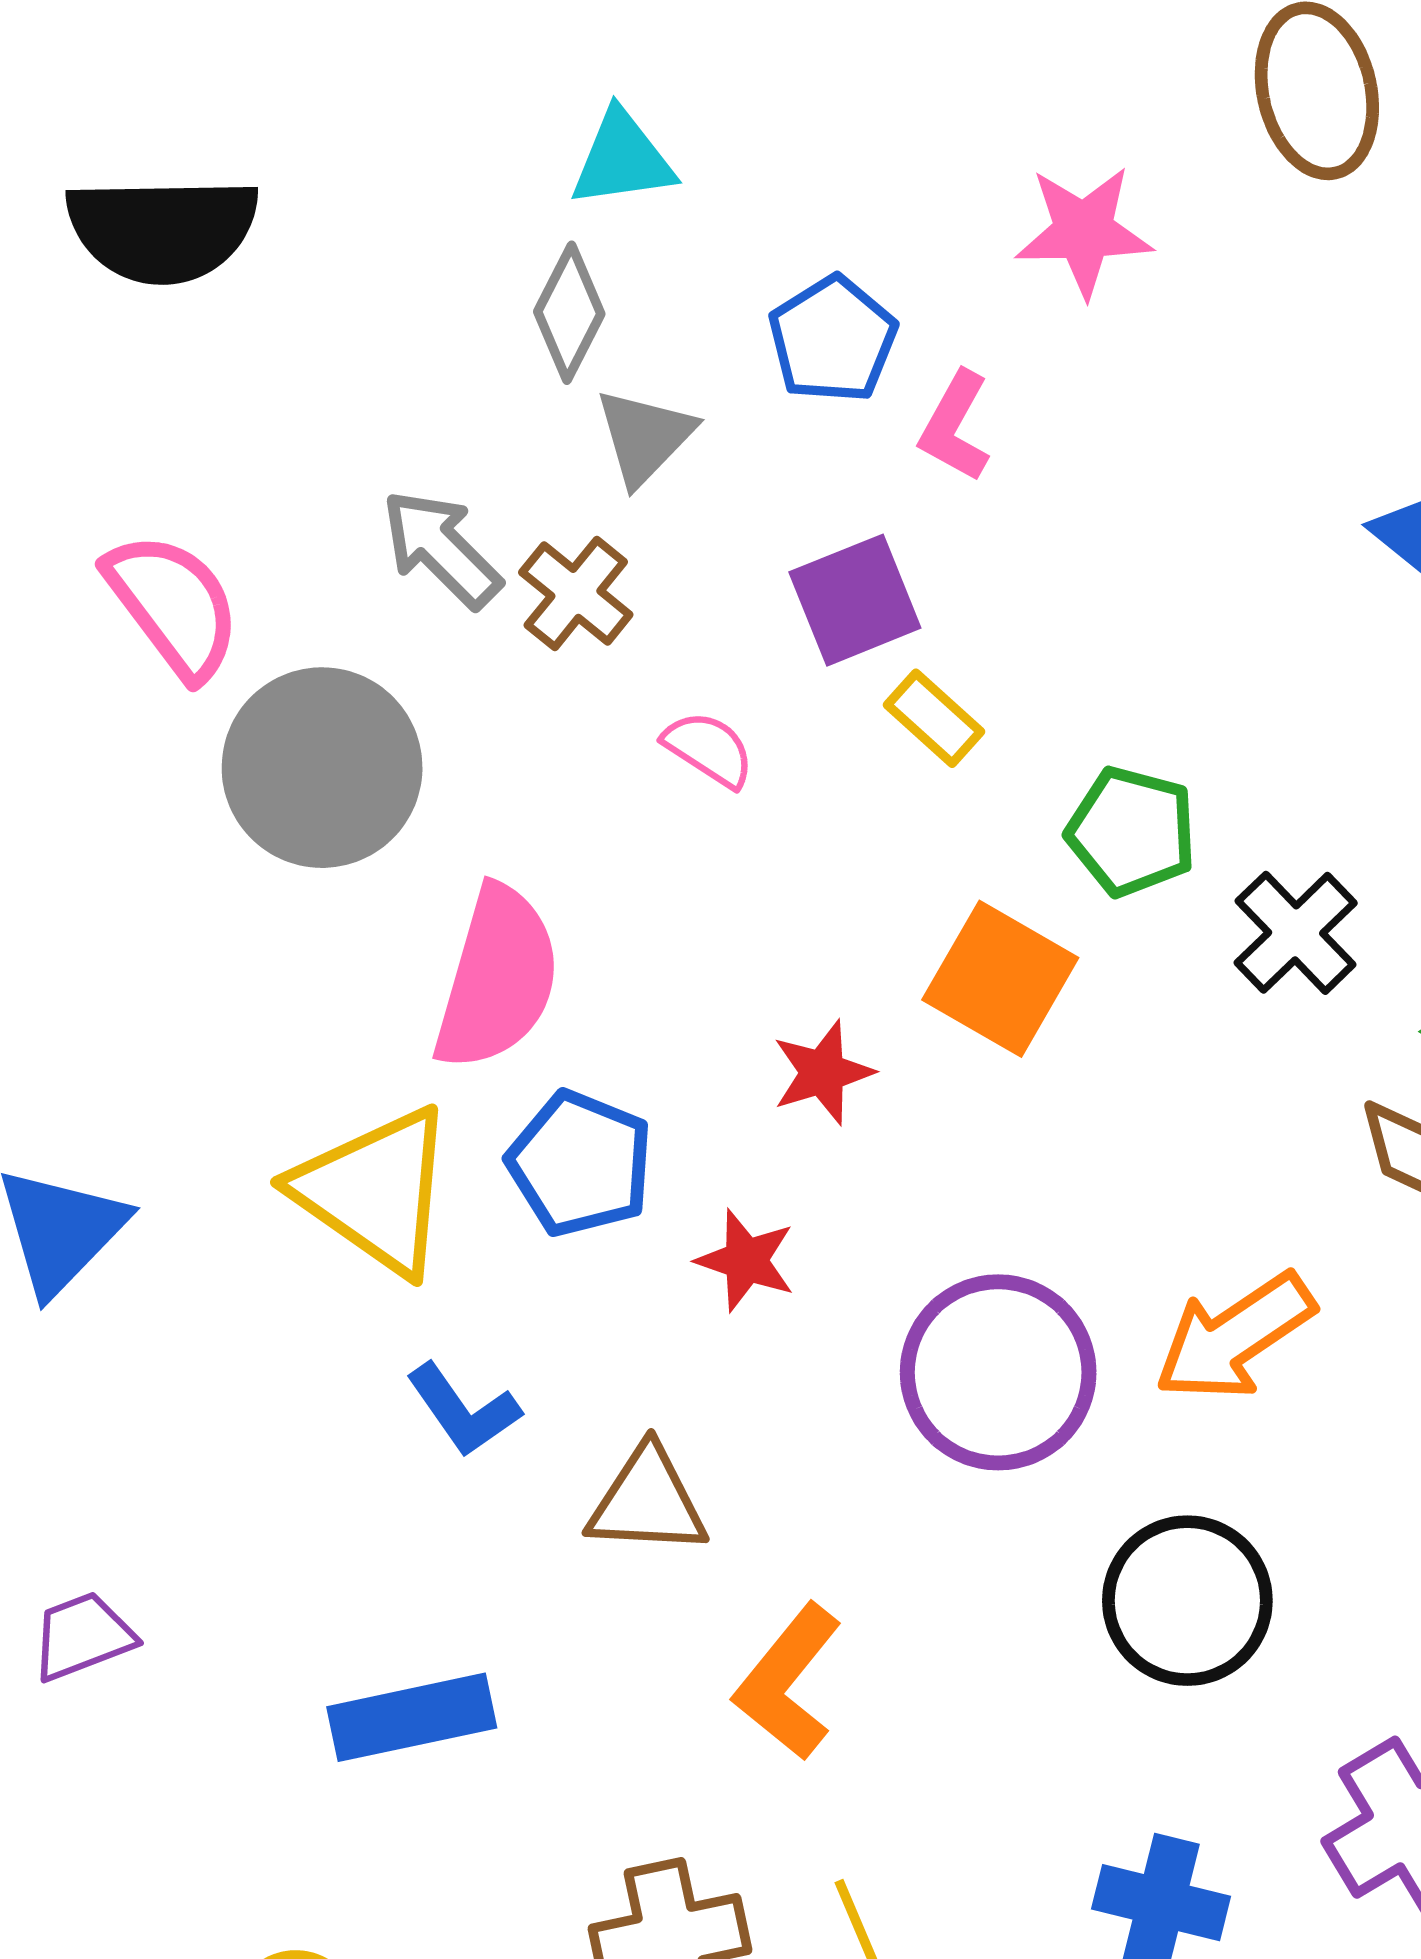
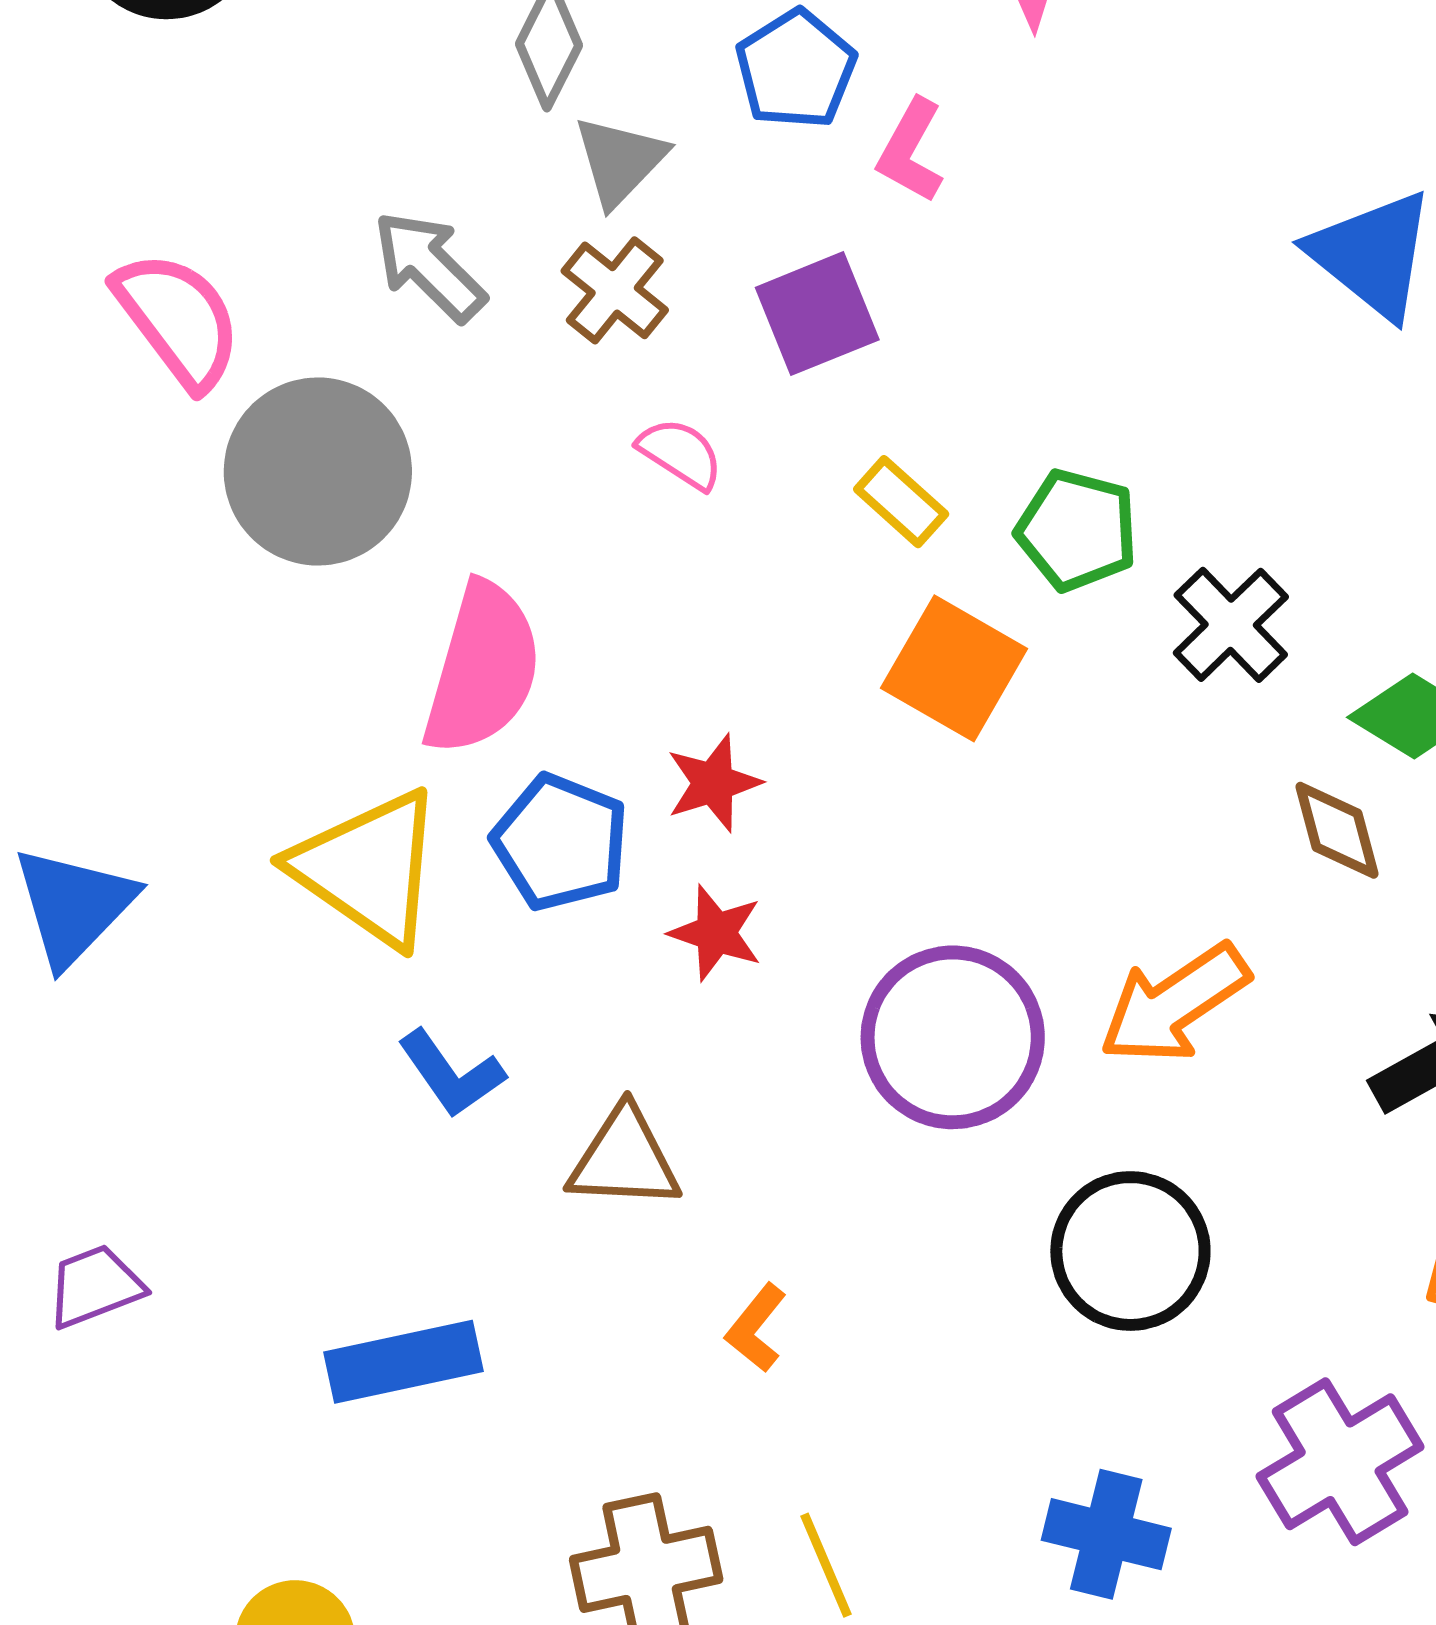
brown cross: (576, 593) -> (615, 290), moved
yellow rectangle: (934, 718) -> (901, 502), moved
red star: (823, 1073) -> (713, 783), moved
orange L-shape: (788, 1682) -> (756, 1328), size x0.6

